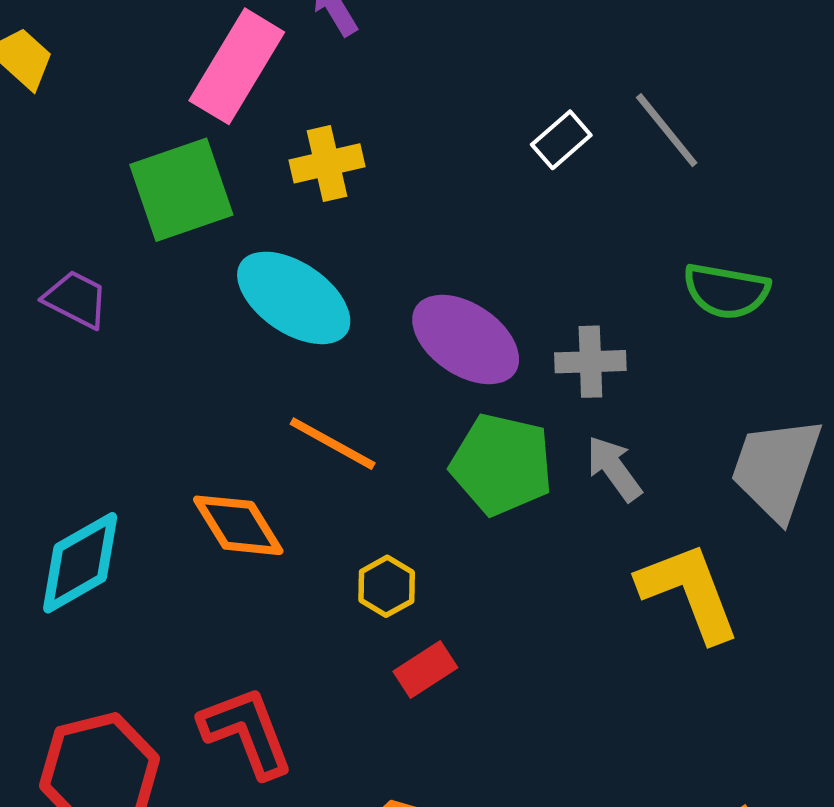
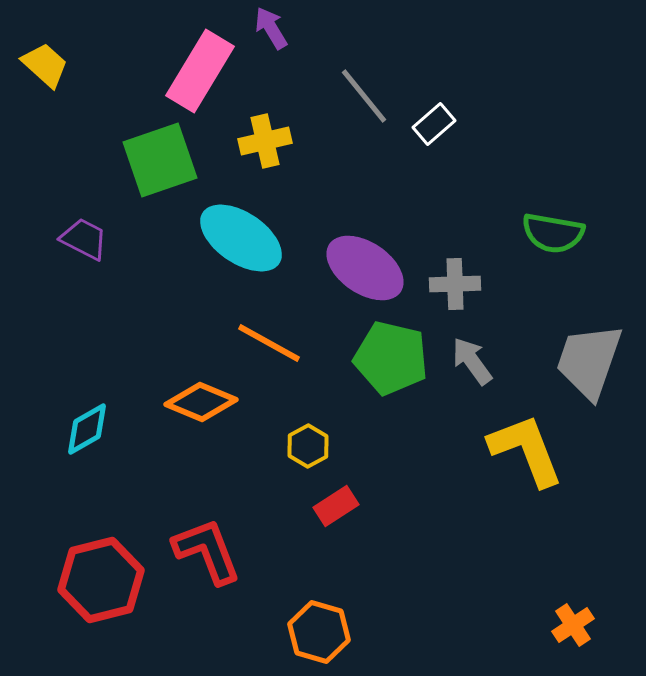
gray line: (667, 130) -> (364, 96), moved
orange diamond: (238, 525) -> (201, 402), turned -36
cyan diamond: (80, 563) -> (87, 429), size x0.7

